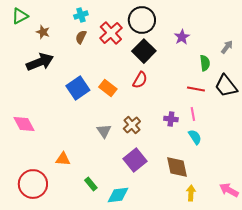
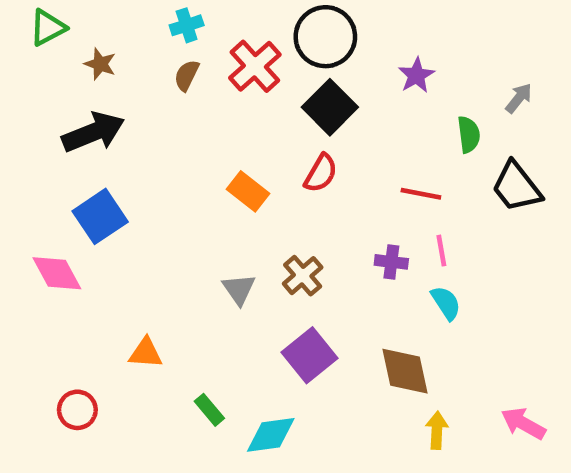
blue square: (78, 88) -> (100, 216), moved
red line: (196, 89) -> (421, 194), moved
red circle: (33, 184) -> (77, 410), size x0.6

